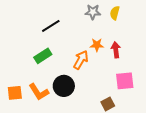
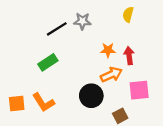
gray star: (93, 12) -> (82, 21), moved
orange arrow: (81, 60) -> (111, 75), moved, turned 36
black circle: (64, 86) -> (91, 96), moved

